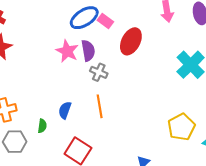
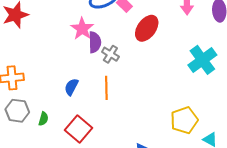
purple semicircle: (88, 51) -> (95, 42), moved
green semicircle: (42, 126) -> (43, 119), moved

